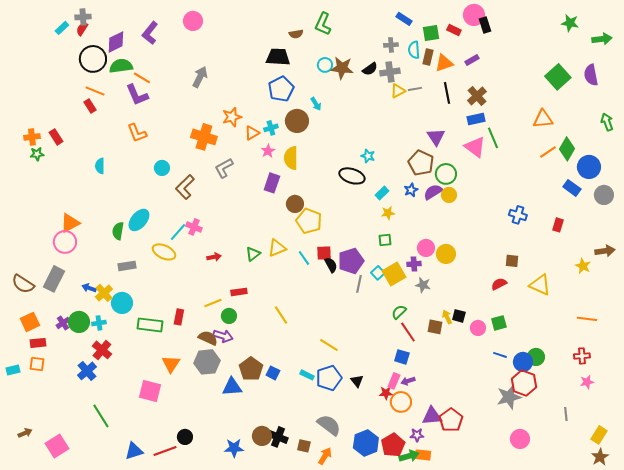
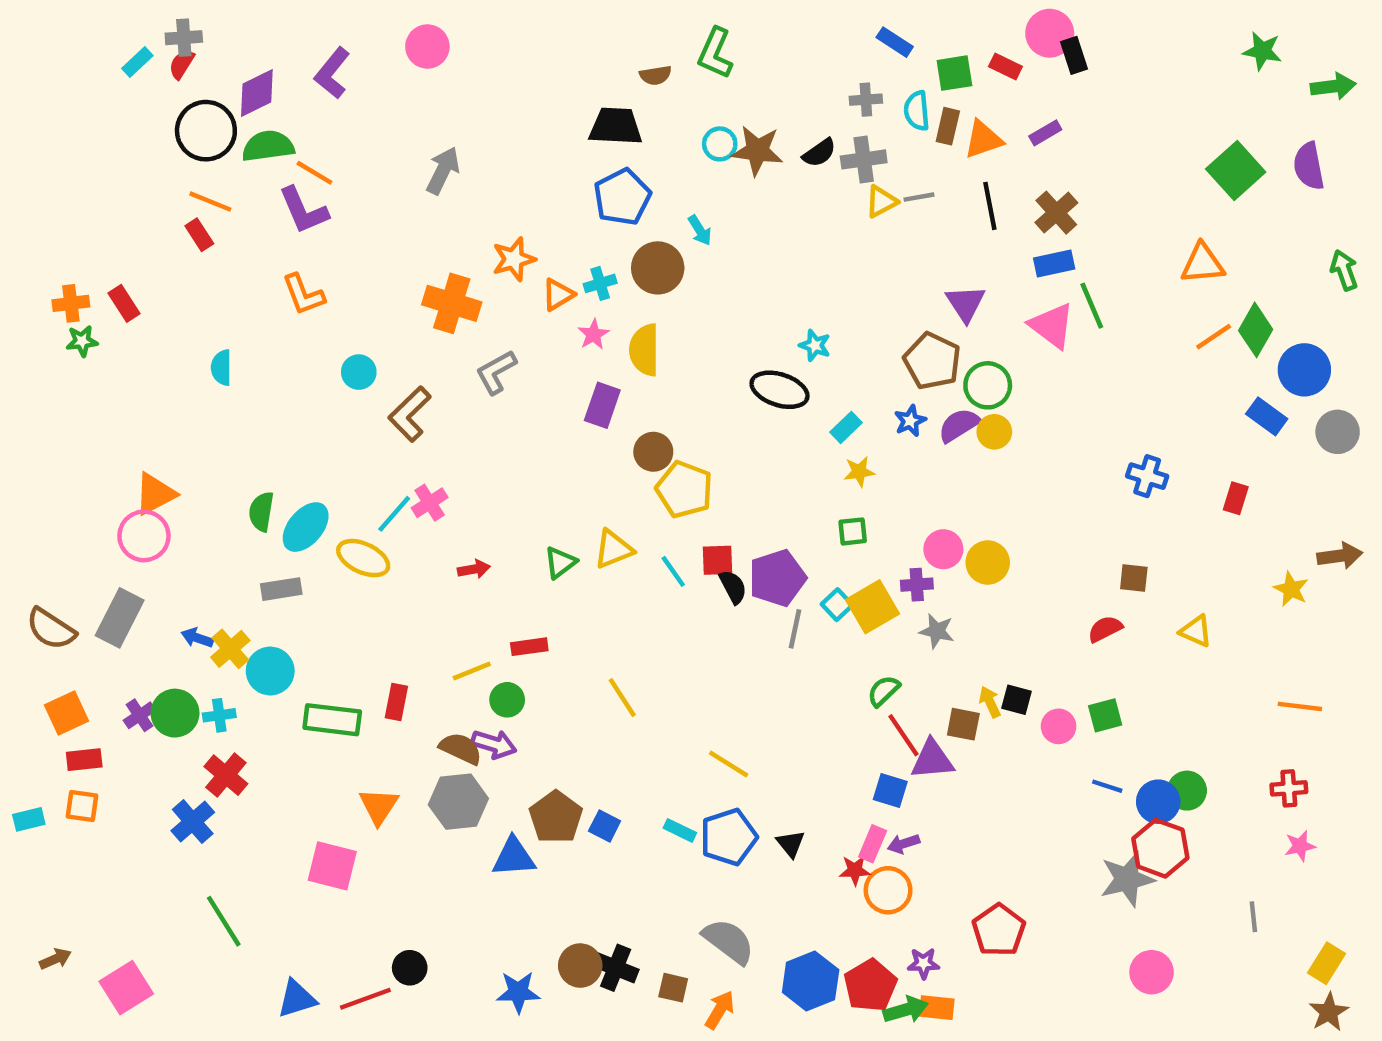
cyan ellipse: (139, 220) -> (306, 527), moved
pink cross: (194, 227) -> (430, 503), turned 35
yellow triangle: (540, 285) -> (1196, 631), size x0.7
purple triangle: (432, 416) -> (932, 760), moved

